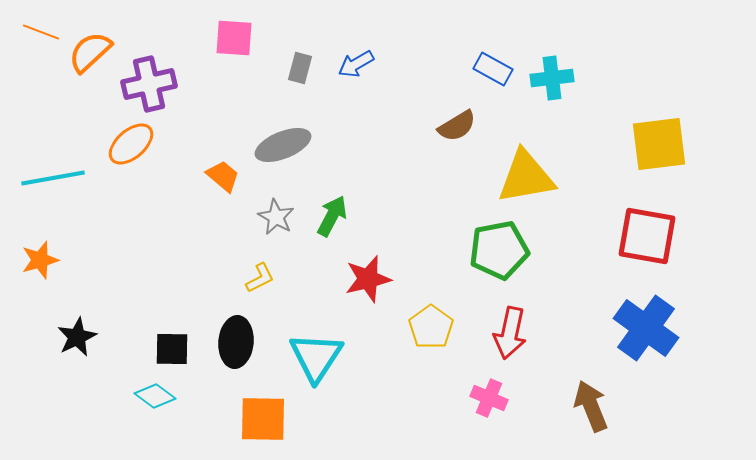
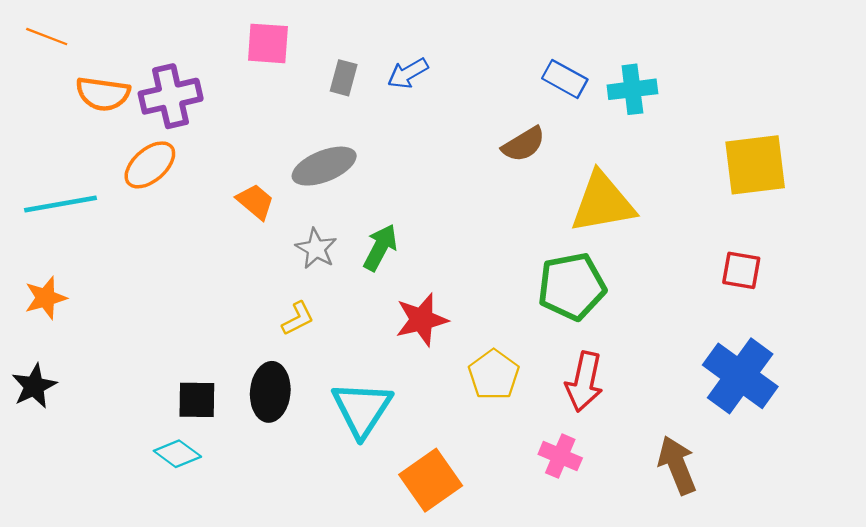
orange semicircle: (90, 52) -> (103, 94), moved, turned -129
red square: (647, 236) -> (741, 270), size x0.6
black star: (77, 337) -> (34, 386), moved
orange square: (263, 419) -> (431, 480), moved, turned -36

